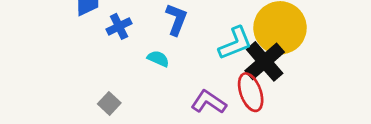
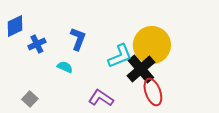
red ellipse: (251, 92) -> (153, 92), moved

